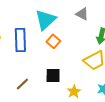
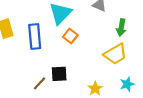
black square: (53, 76) -> (59, 74), moved

